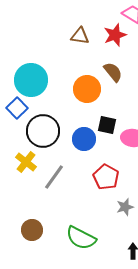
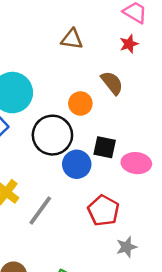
red star: (115, 35) -> (129, 44), moved, size x0.7
orange circle: (87, 89) -> (80, 103), size x0.7
black circle: (43, 131) -> (52, 135), moved

